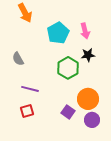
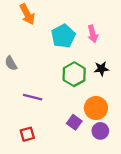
black star: (88, 55) -> (101, 69), moved
gray semicircle: (18, 59) -> (11, 63), moved
red square: (27, 111) -> (27, 134), moved

